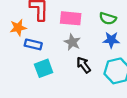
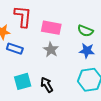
black arrow: (84, 65) -> (47, 85), moved
cyan square: (44, 68) -> (23, 81), moved

